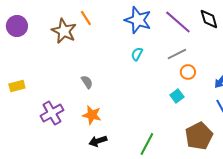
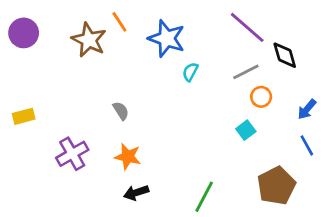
black diamond: (209, 19) -> (285, 55), moved
blue star: (138, 20) -> (167, 38), moved

